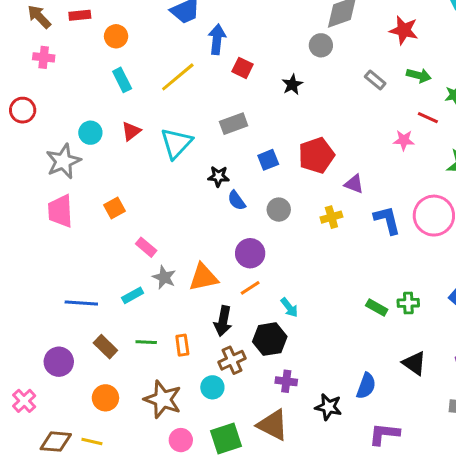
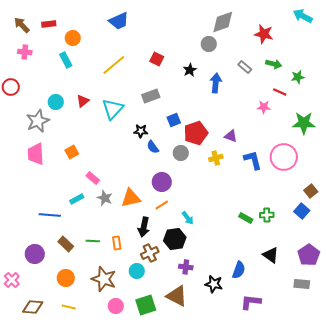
blue arrow: (217, 39) -> (216, 83), moved
cyan rectangle: (122, 80) -> (66, 60), moved
red pentagon: (316, 155) -> (196, 133), moved
cyan rectangle: (133, 295) -> (77, 199), moved
yellow line: (92, 442) -> (69, 307), moved

